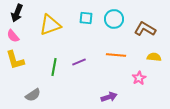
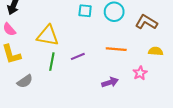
yellow triangle: (50, 25) -> (48, 36), moved, turned 30
gray semicircle: (33, 95) -> (25, 81), moved
purple arrow: (109, 97) -> (110, 82), moved

